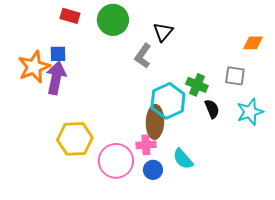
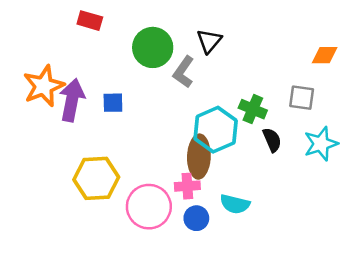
green circle: (113, 20) -> (153, 47), moved
blue square: (58, 54) -> (113, 103), moved
cyan semicircle: (183, 159) -> (235, 204), turned -35

